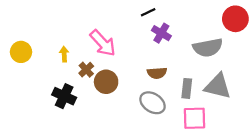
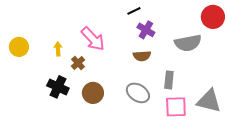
brown semicircle: (157, 73) -> (142, 56), moved
brown circle: (106, 82) -> (93, 93), moved
gray triangle: (218, 86) -> (209, 101), moved

